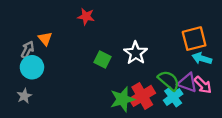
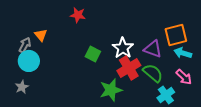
purple triangle: (187, 83) -> (153, 49), moved
red cross: (142, 96) -> (129, 68), moved
cyan cross: (173, 97) -> (166, 95), moved

